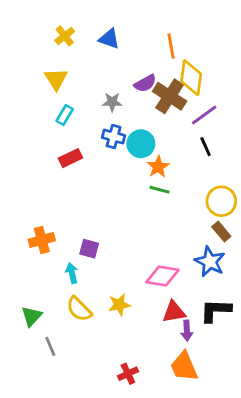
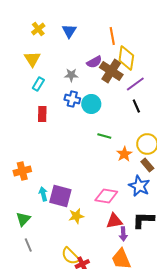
blue triangle: (109, 39) -> (69, 31), turned 42
red rectangle: (70, 158) -> (42, 114), turned -63
orange star: (158, 167) -> (124, 154), moved
purple square: (89, 249) -> (60, 196), moved, size x1.6
yellow semicircle: (79, 309) -> (70, 256), moved
green triangle: (32, 316) -> (23, 219), moved

